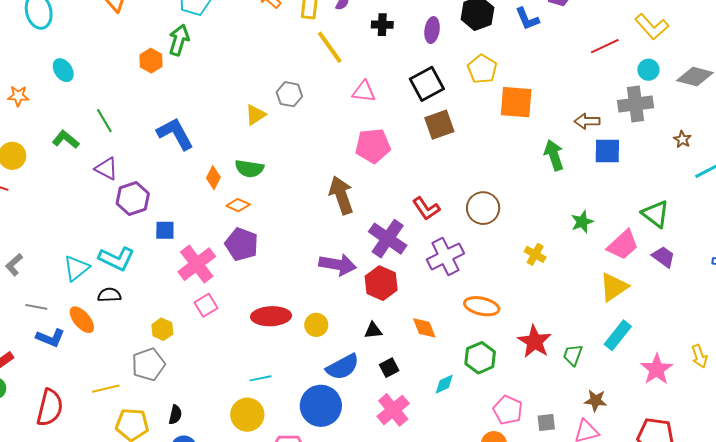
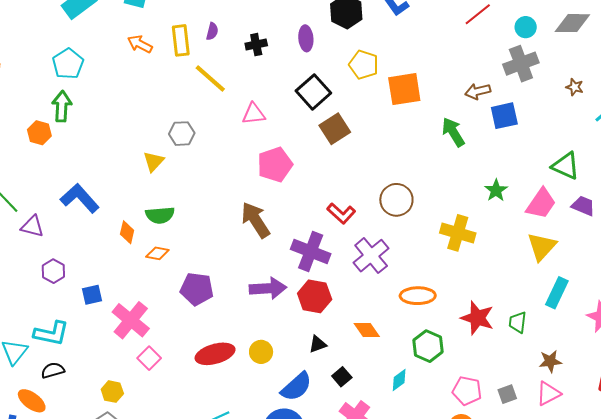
purple triangle: (106, 169) -> (32, 226), moved
purple hexagon: (133, 199) -> (53, 271), size x0.7
purple pentagon: (242, 244) -> (197, 289), moved
yellow cross: (535, 254) -> (458, 233), size x1.6

